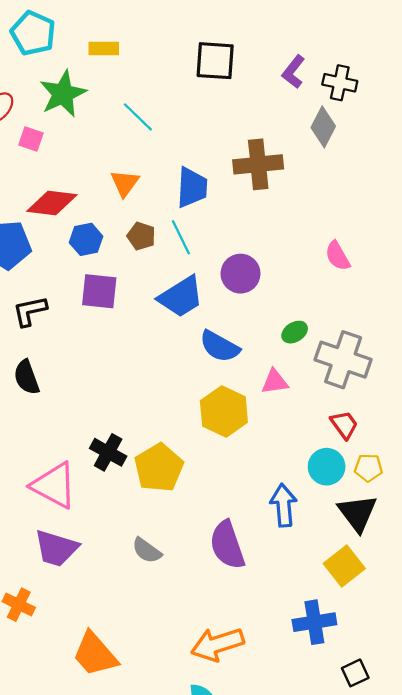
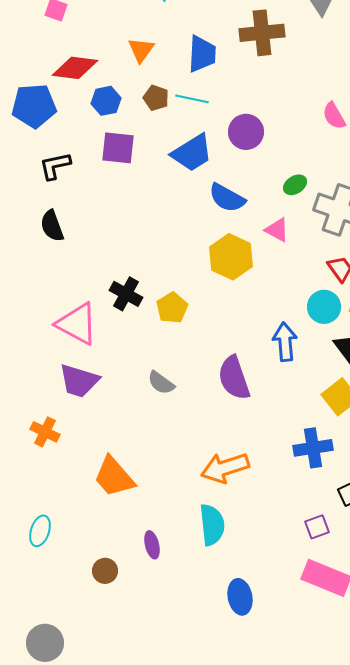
cyan line: (181, 237) -> (192, 99), turned -52
pink triangle: (275, 382) -> (277, 230), turned 36
yellow pentagon: (159, 468) -> (172, 308), size x0.7

